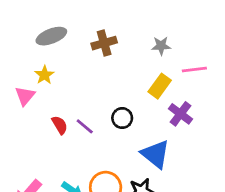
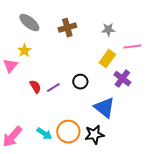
gray ellipse: (51, 36) -> (29, 23), turned 60
purple line: (85, 126) -> (53, 88), turned -72

